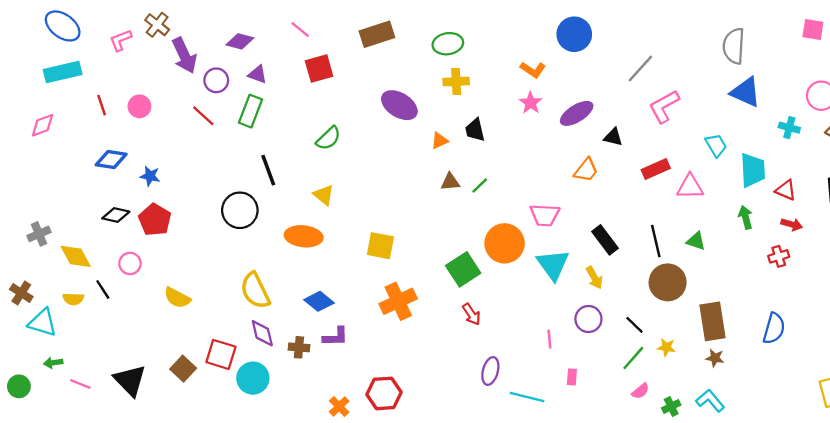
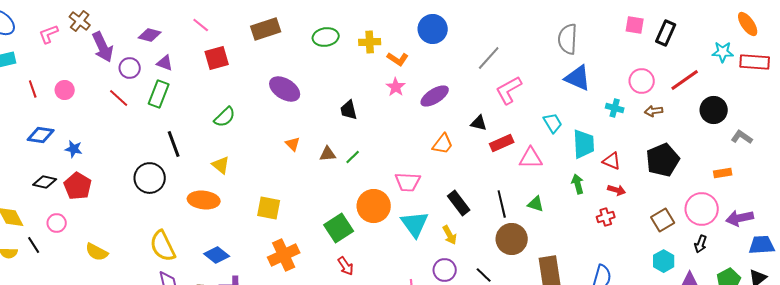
yellow cross: (456, 82) -> (370, 42), moved
black triangle: (613, 137) -> (479, 123), moved
orange triangle: (440, 141) -> (293, 144), moved, turned -49

